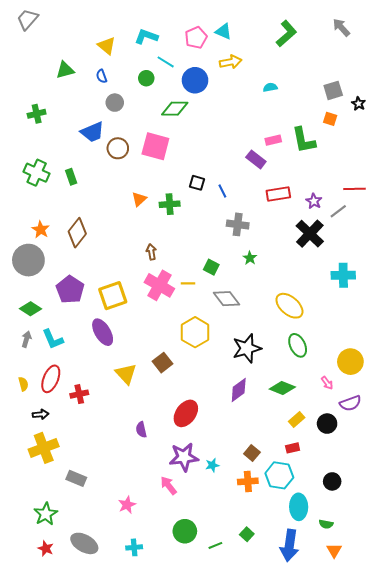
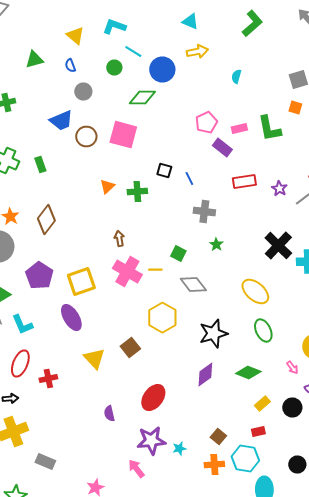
pink pentagon: (196, 38) -> (206, 122), moved
cyan semicircle: (270, 87) -> (236, 76), turned -64
black cross: (310, 234) -> (278, 246), moved

